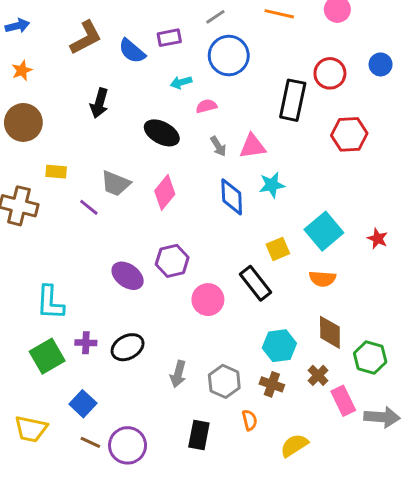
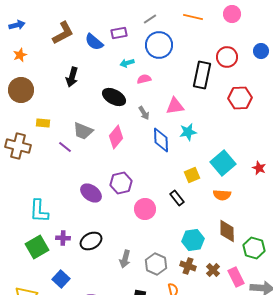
gray arrow: (218, 146) -> (144, 113), moved
black rectangle: (256, 283) -> (177, 198), size x0.7
brown cross: (318, 375) -> (213, 270), moved

